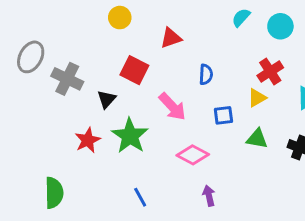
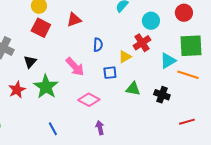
cyan circle: (280, 26) -> (151, 21), moved
red square: (134, 70) -> (41, 28), moved
yellow triangle: (257, 98) -> (125, 57), moved

